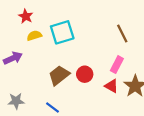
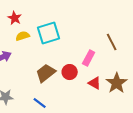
brown line: (122, 33) -> (112, 42), moved
pink rectangle: (117, 65) -> (89, 58), moved

